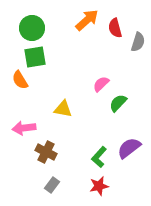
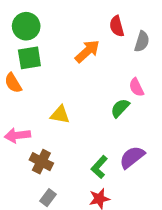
orange arrow: (87, 20) -> (87, 51), moved
pink semicircle: (101, 84) -> (136, 87), moved, turned -72

